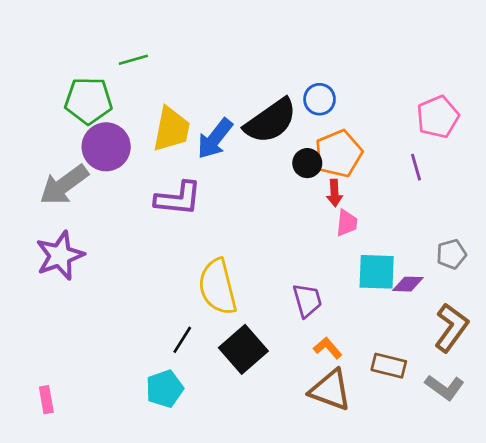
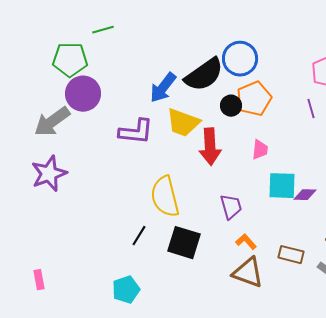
blue circle: (320, 99) -> (240, 59), size x1.5
yellow trapezoid: (171, 129) -> (183, 123), moved, turned 99
red arrow: (334, 193) -> (210, 147), moved, size x1.8
black square: (243, 349) -> (184, 243), turned -32
cyan pentagon: (165, 389) -> (126, 290), moved

